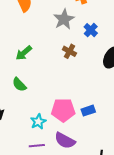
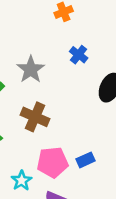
gray star: (64, 19) -> (31, 69), moved
brown cross: (69, 51) -> (35, 117), moved, size x1.5

